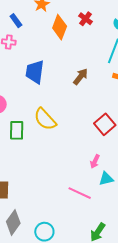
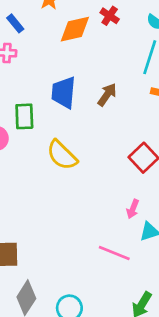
orange diamond: (60, 27) -> (75, 29), turned 60
blue trapezoid: (35, 72) -> (64, 93), moved
green rectangle: (17, 130) -> (24, 116), moved

